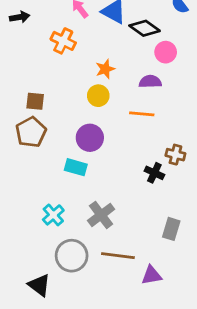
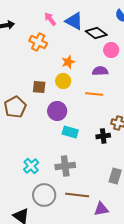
brown square: (35, 101) -> (39, 87), moved
cyan rectangle: (76, 167) -> (70, 132), moved
black cross: (154, 173) -> (103, 136), turned -32
gray cross: (101, 215) -> (65, 166), turned 30

